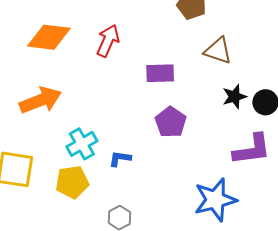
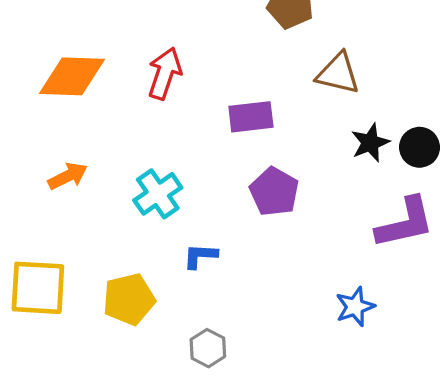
orange arrow: (40, 100) -> (68, 176), size x0.6
cyan cross: (82, 144) -> (158, 194), moved
blue star: (215, 200) -> (355, 307), size x0.6

